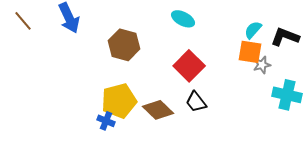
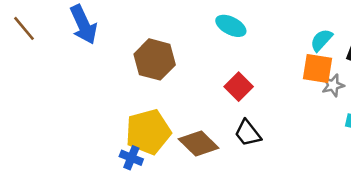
red square: (189, 66) -> (239, 87), size x0.7

